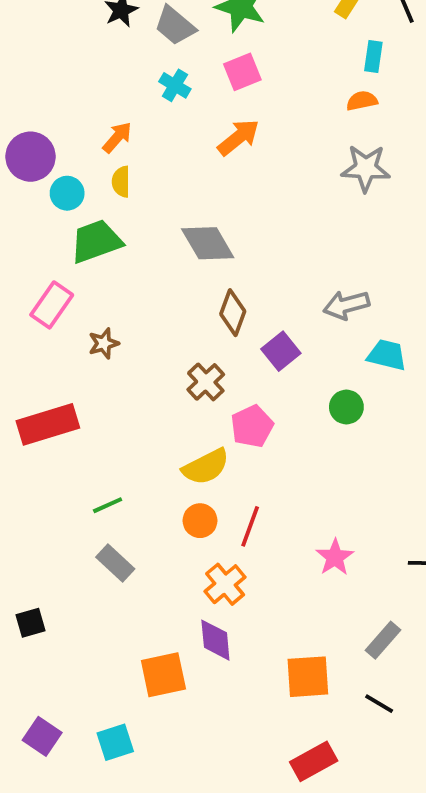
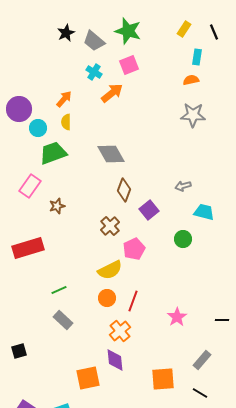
orange arrow: (239, 137) -> (112, 93), moved
gray arrow: (346, 305) -> (183, 186), size x0.7

